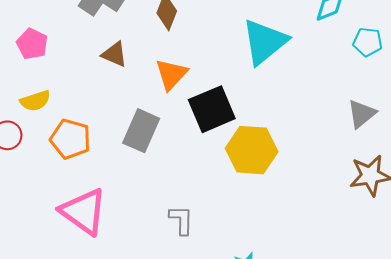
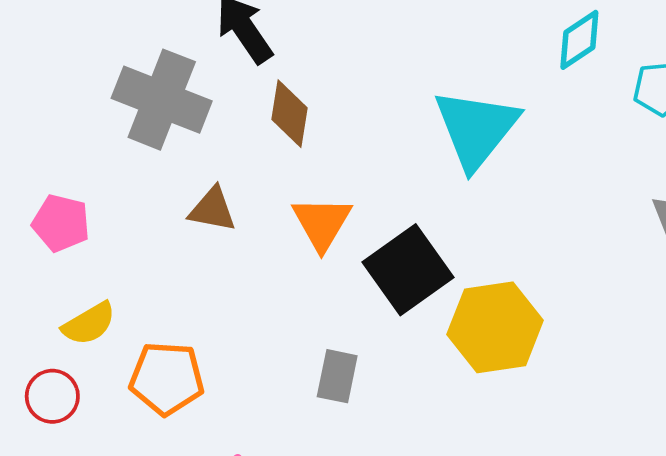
gray rectangle: (141, 131) -> (337, 376), moved, size x0.7

